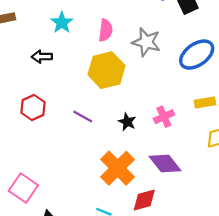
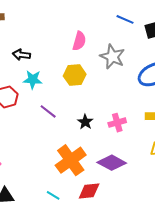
cyan star: (62, 23) -> (33, 80), moved, turned 30
yellow hexagon: (106, 70) -> (75, 75), size x0.7
purple diamond: (165, 164) -> (112, 163), turned -32

